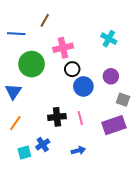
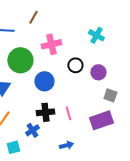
black circle: (72, 69) -> (75, 65), moved
blue circle: (83, 86) -> (44, 81), moved
blue cross: (43, 144) -> (32, 130), moved

